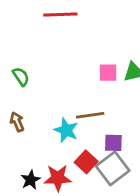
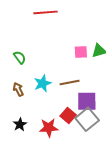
cyan star: (66, 130) -> (43, 83), moved, turned 30
purple square: (113, 143) -> (87, 101), size x1.5
black star: (31, 180) -> (20, 124), moved

